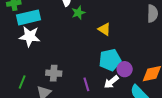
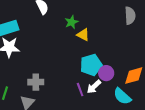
green star: (78, 13) -> (71, 22), moved
purple line: (86, 84) -> (80, 90), moved

